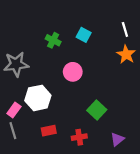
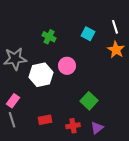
cyan square: (84, 35) -> (88, 34), moved
white hexagon: (38, 98) -> (41, 75), moved
purple triangle: (117, 139) -> (97, 128), moved

